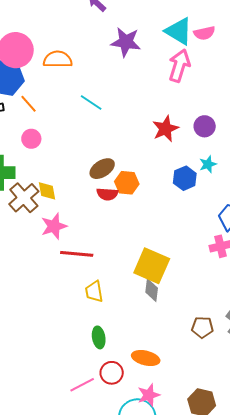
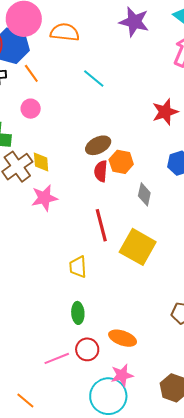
red semicircle: (107, 194) -> (101, 171), turned 85
red line: (77, 254) -> (101, 225), moved, turned 64
gray diamond: (152, 290) -> (144, 194), moved

